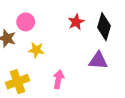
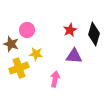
purple triangle: (98, 61) -> (74, 56), moved
yellow cross: (17, 82) -> (19, 68), moved

